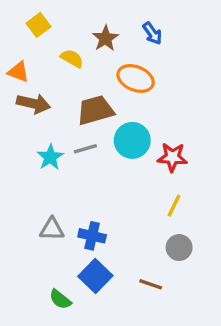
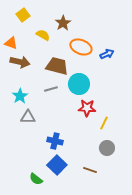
blue arrow: (152, 33) -> (107, 54), moved, turned -80
brown trapezoid: (95, 110) -> (57, 66), turned 30
cyan star: (50, 157) -> (20, 96), moved
red star: (172, 157) -> (87, 108), moved
gray triangle: (52, 229) -> (28, 117), moved

